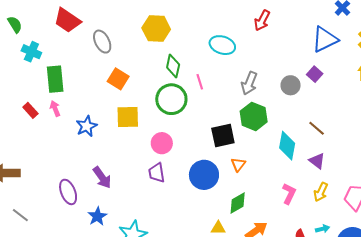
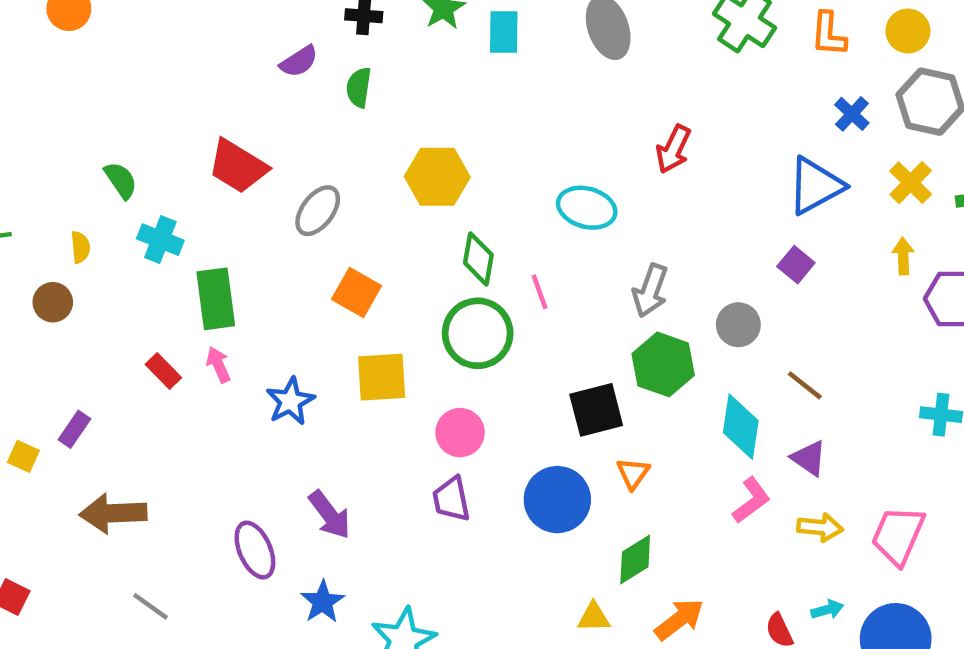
gray ellipse: (102, 42) -> (318, 211), turned 65
gray circle: (291, 85) -> (738, 325), moved
yellow arrow: (321, 192) -> (820, 527), turned -108
pink L-shape: (289, 194) -> (751, 500), moved, turned 30

